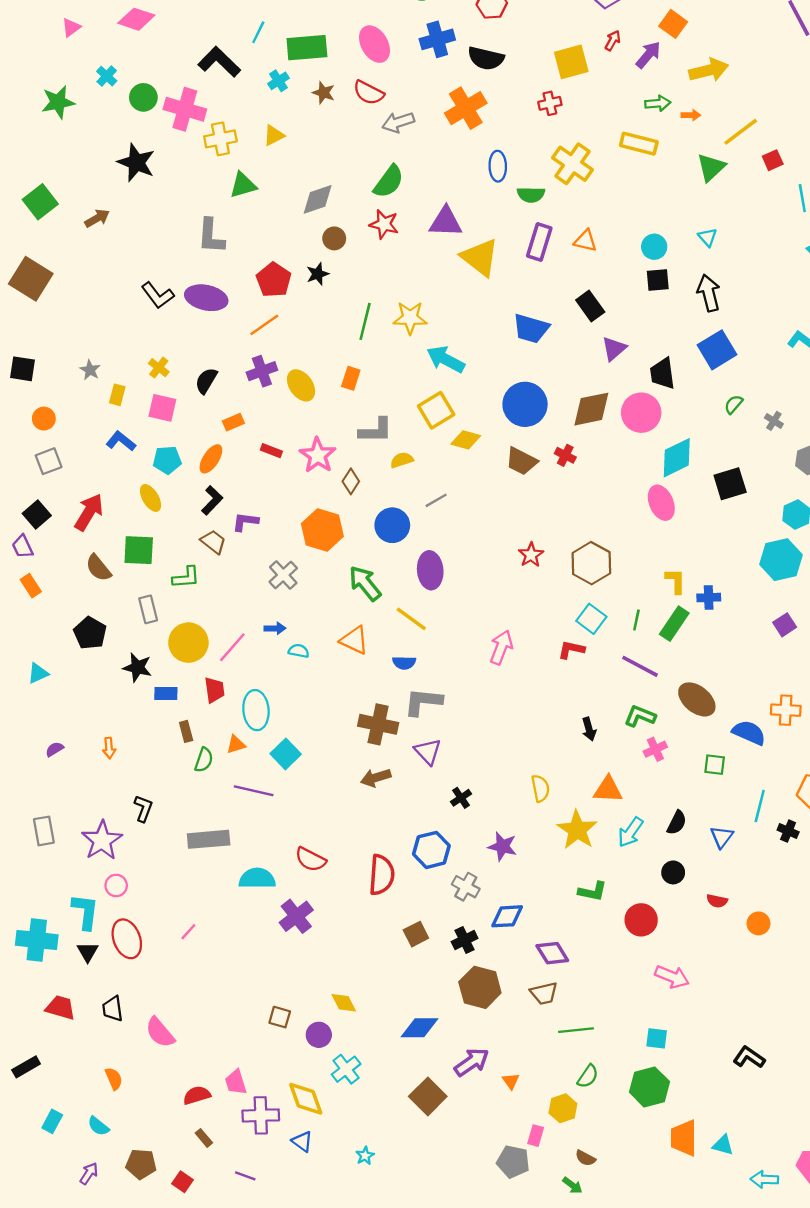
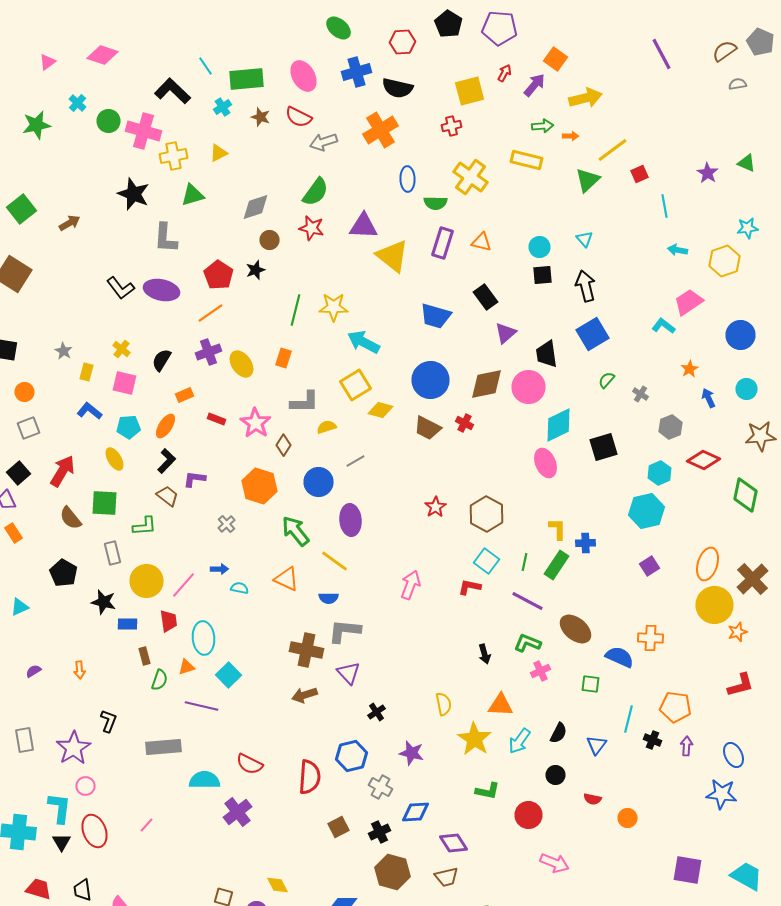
cyan line: (258, 32) -> (206, 66), turned -60
black star: (136, 163) -> (134, 194), moved
gray cross: (283, 575) -> (226, 524), size x0.7

